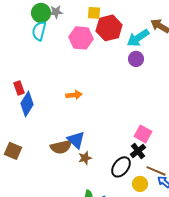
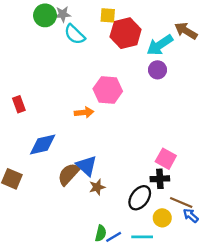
cyan semicircle: (39, 31) -> (75, 34), moved, turned -60
pink hexagon: (81, 38) -> (108, 90), moved
blue diamond: (27, 104) -> (43, 144), moved, turned 45
brown semicircle: (61, 147) -> (69, 174), turned 145
black cross: (138, 151) -> (160, 179), turned 35

